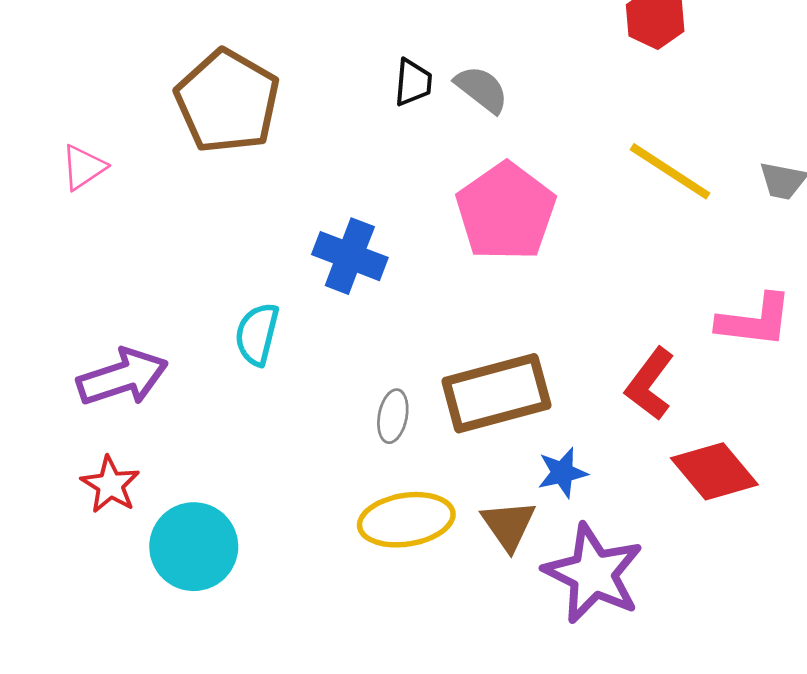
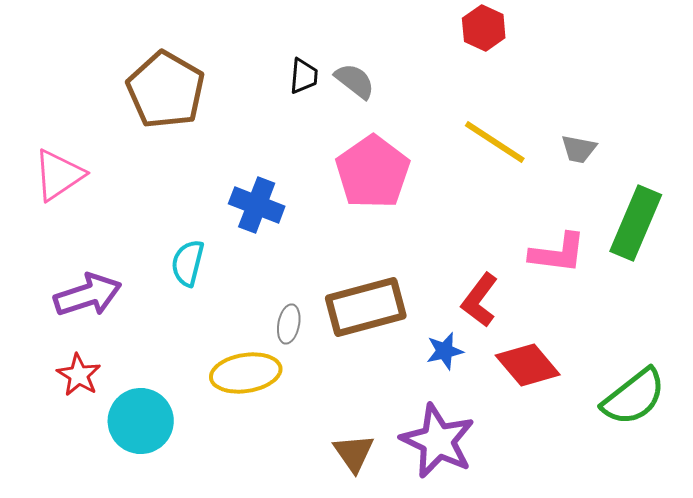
pink triangle: (83, 167) -> (59, 175), moved, size x1.5
blue star: (562, 473) -> (445, 351), moved
yellow ellipse: (406, 520) -> (246, 373), moved
brown triangle: (509, 525) -> (354, 453), moved

